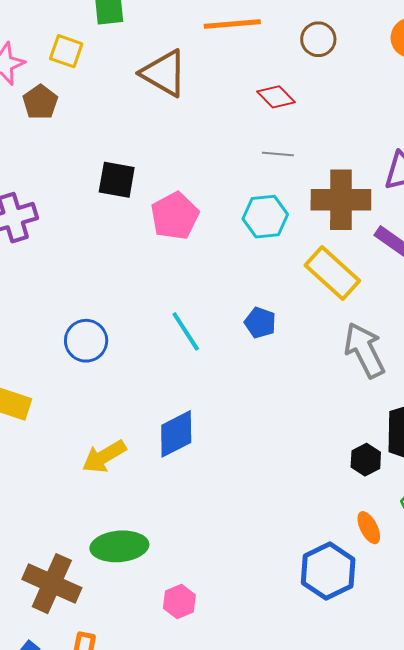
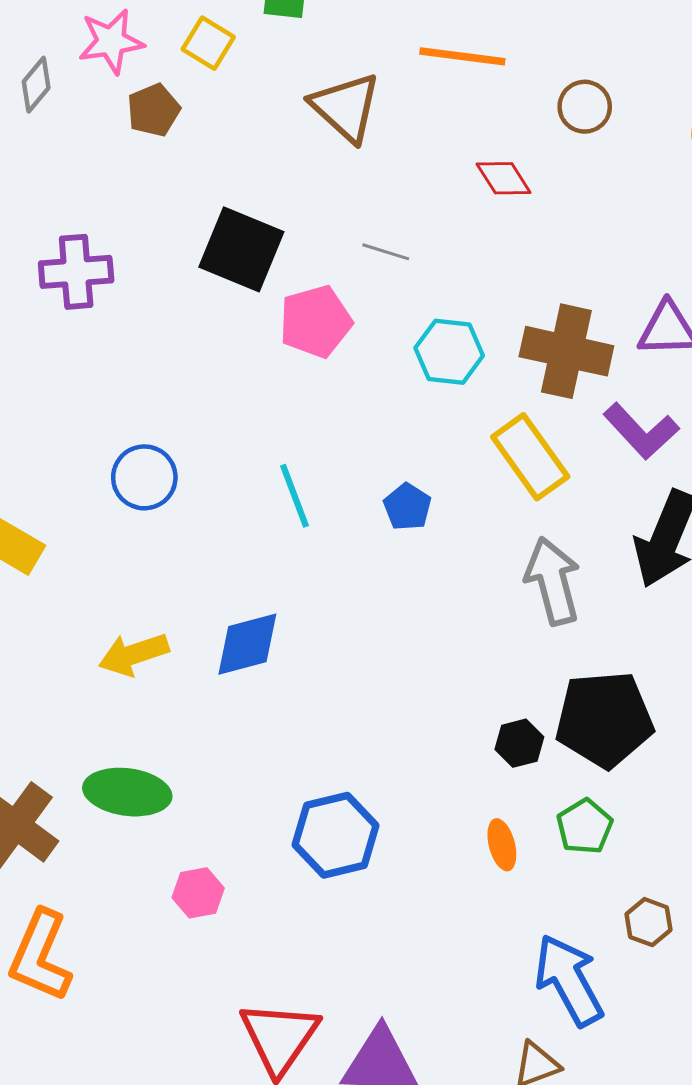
gray line: (278, 154) -> (386, 252), moved
black square: (117, 180) -> (241, 249), size x1.4
blue hexagon: (328, 571) -> (336, 835), moved

